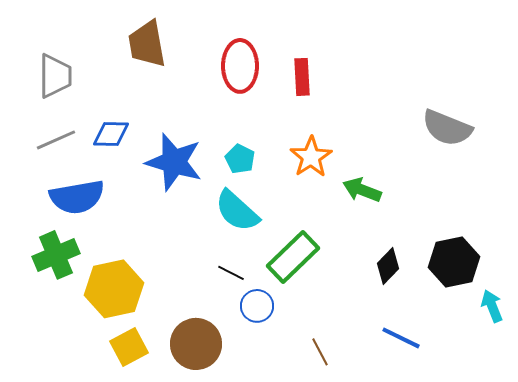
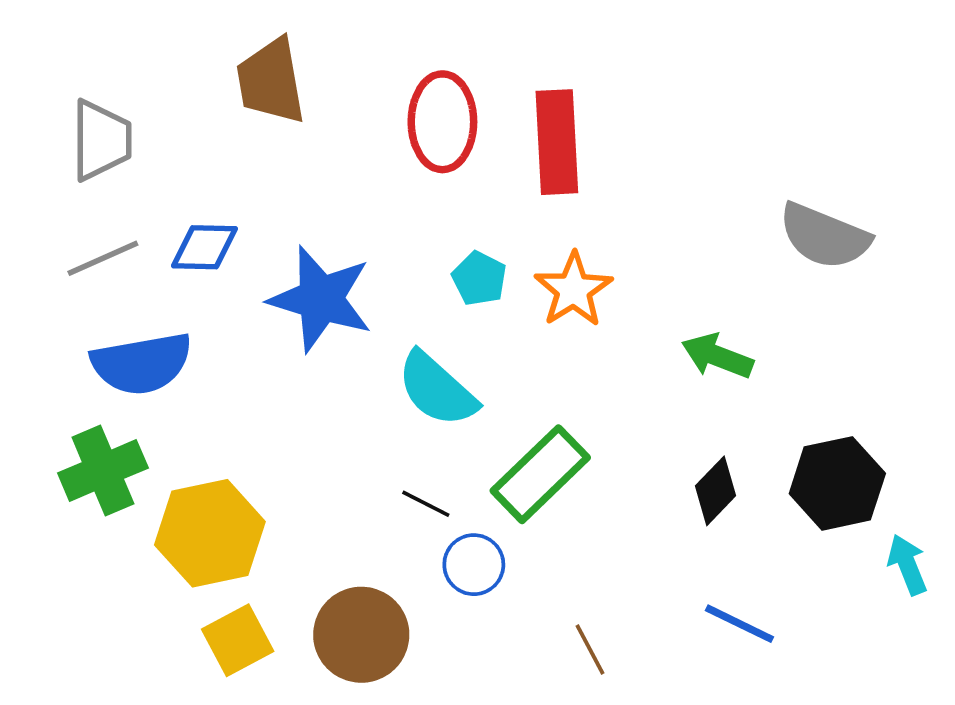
red rectangle: (302, 77) -> (557, 142), size x1.5
cyan pentagon: (240, 159) -> (479, 279), moved
green arrow: (362, 190) -> (717, 356), moved

